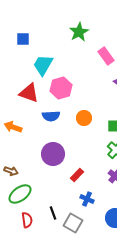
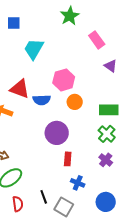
pink hexagon: (61, 88) -> (64, 80), moved
red triangle: (29, 93) -> (20, 89), moved
purple circle: (53, 154) -> (57, 133), moved
red rectangle: (77, 175) -> (68, 159), turned -40

